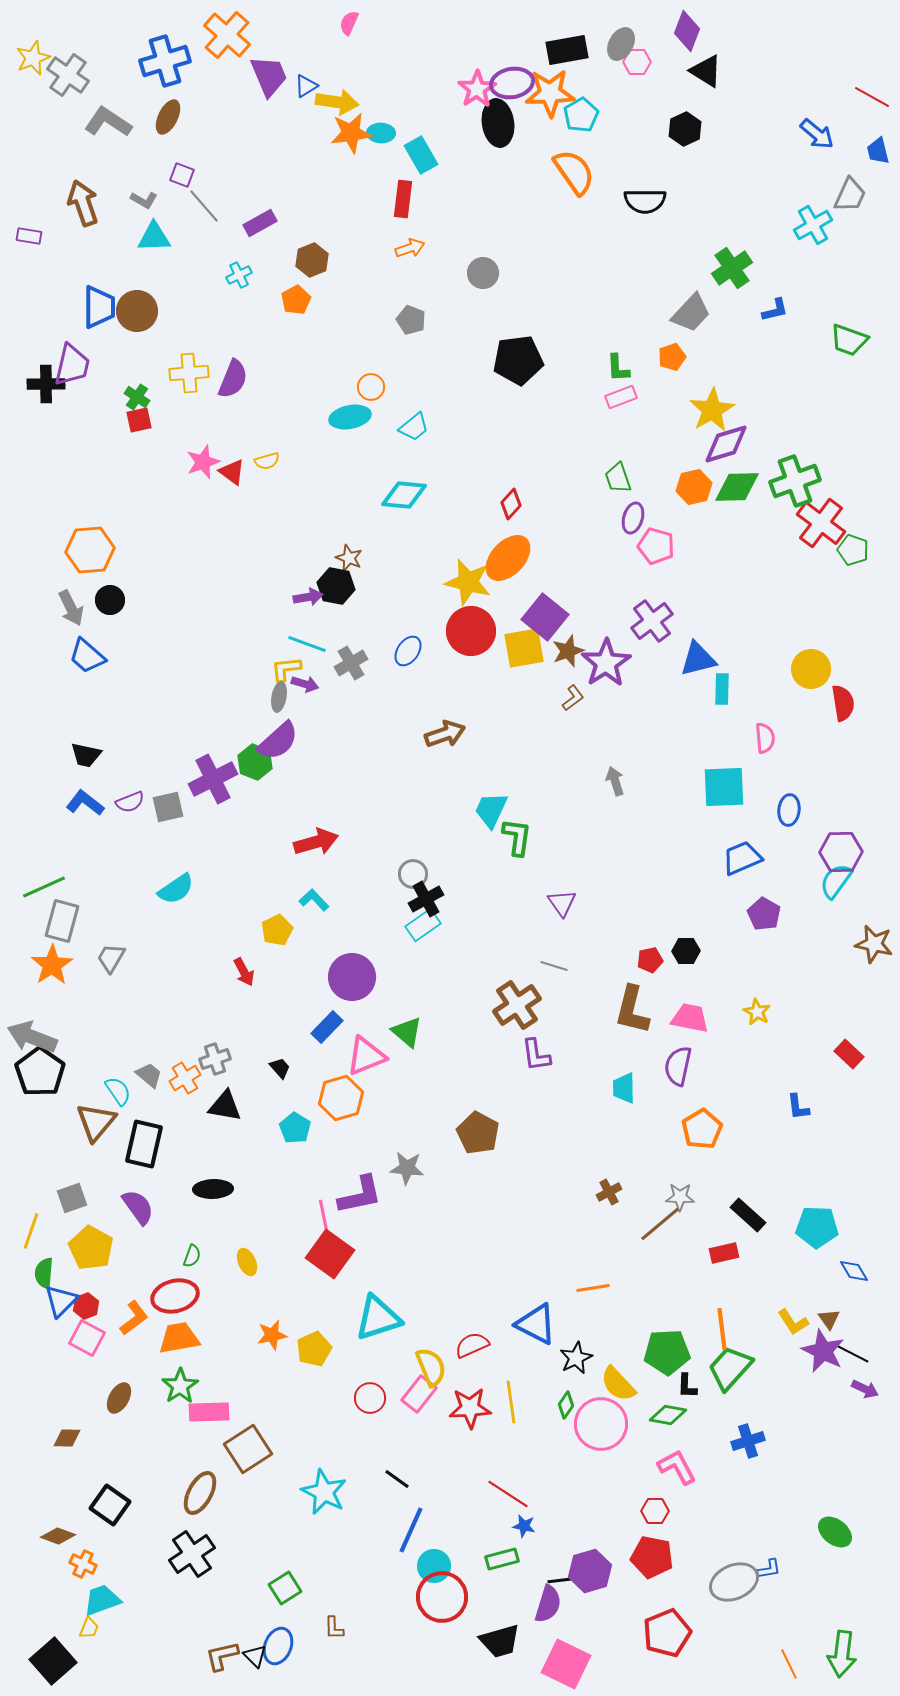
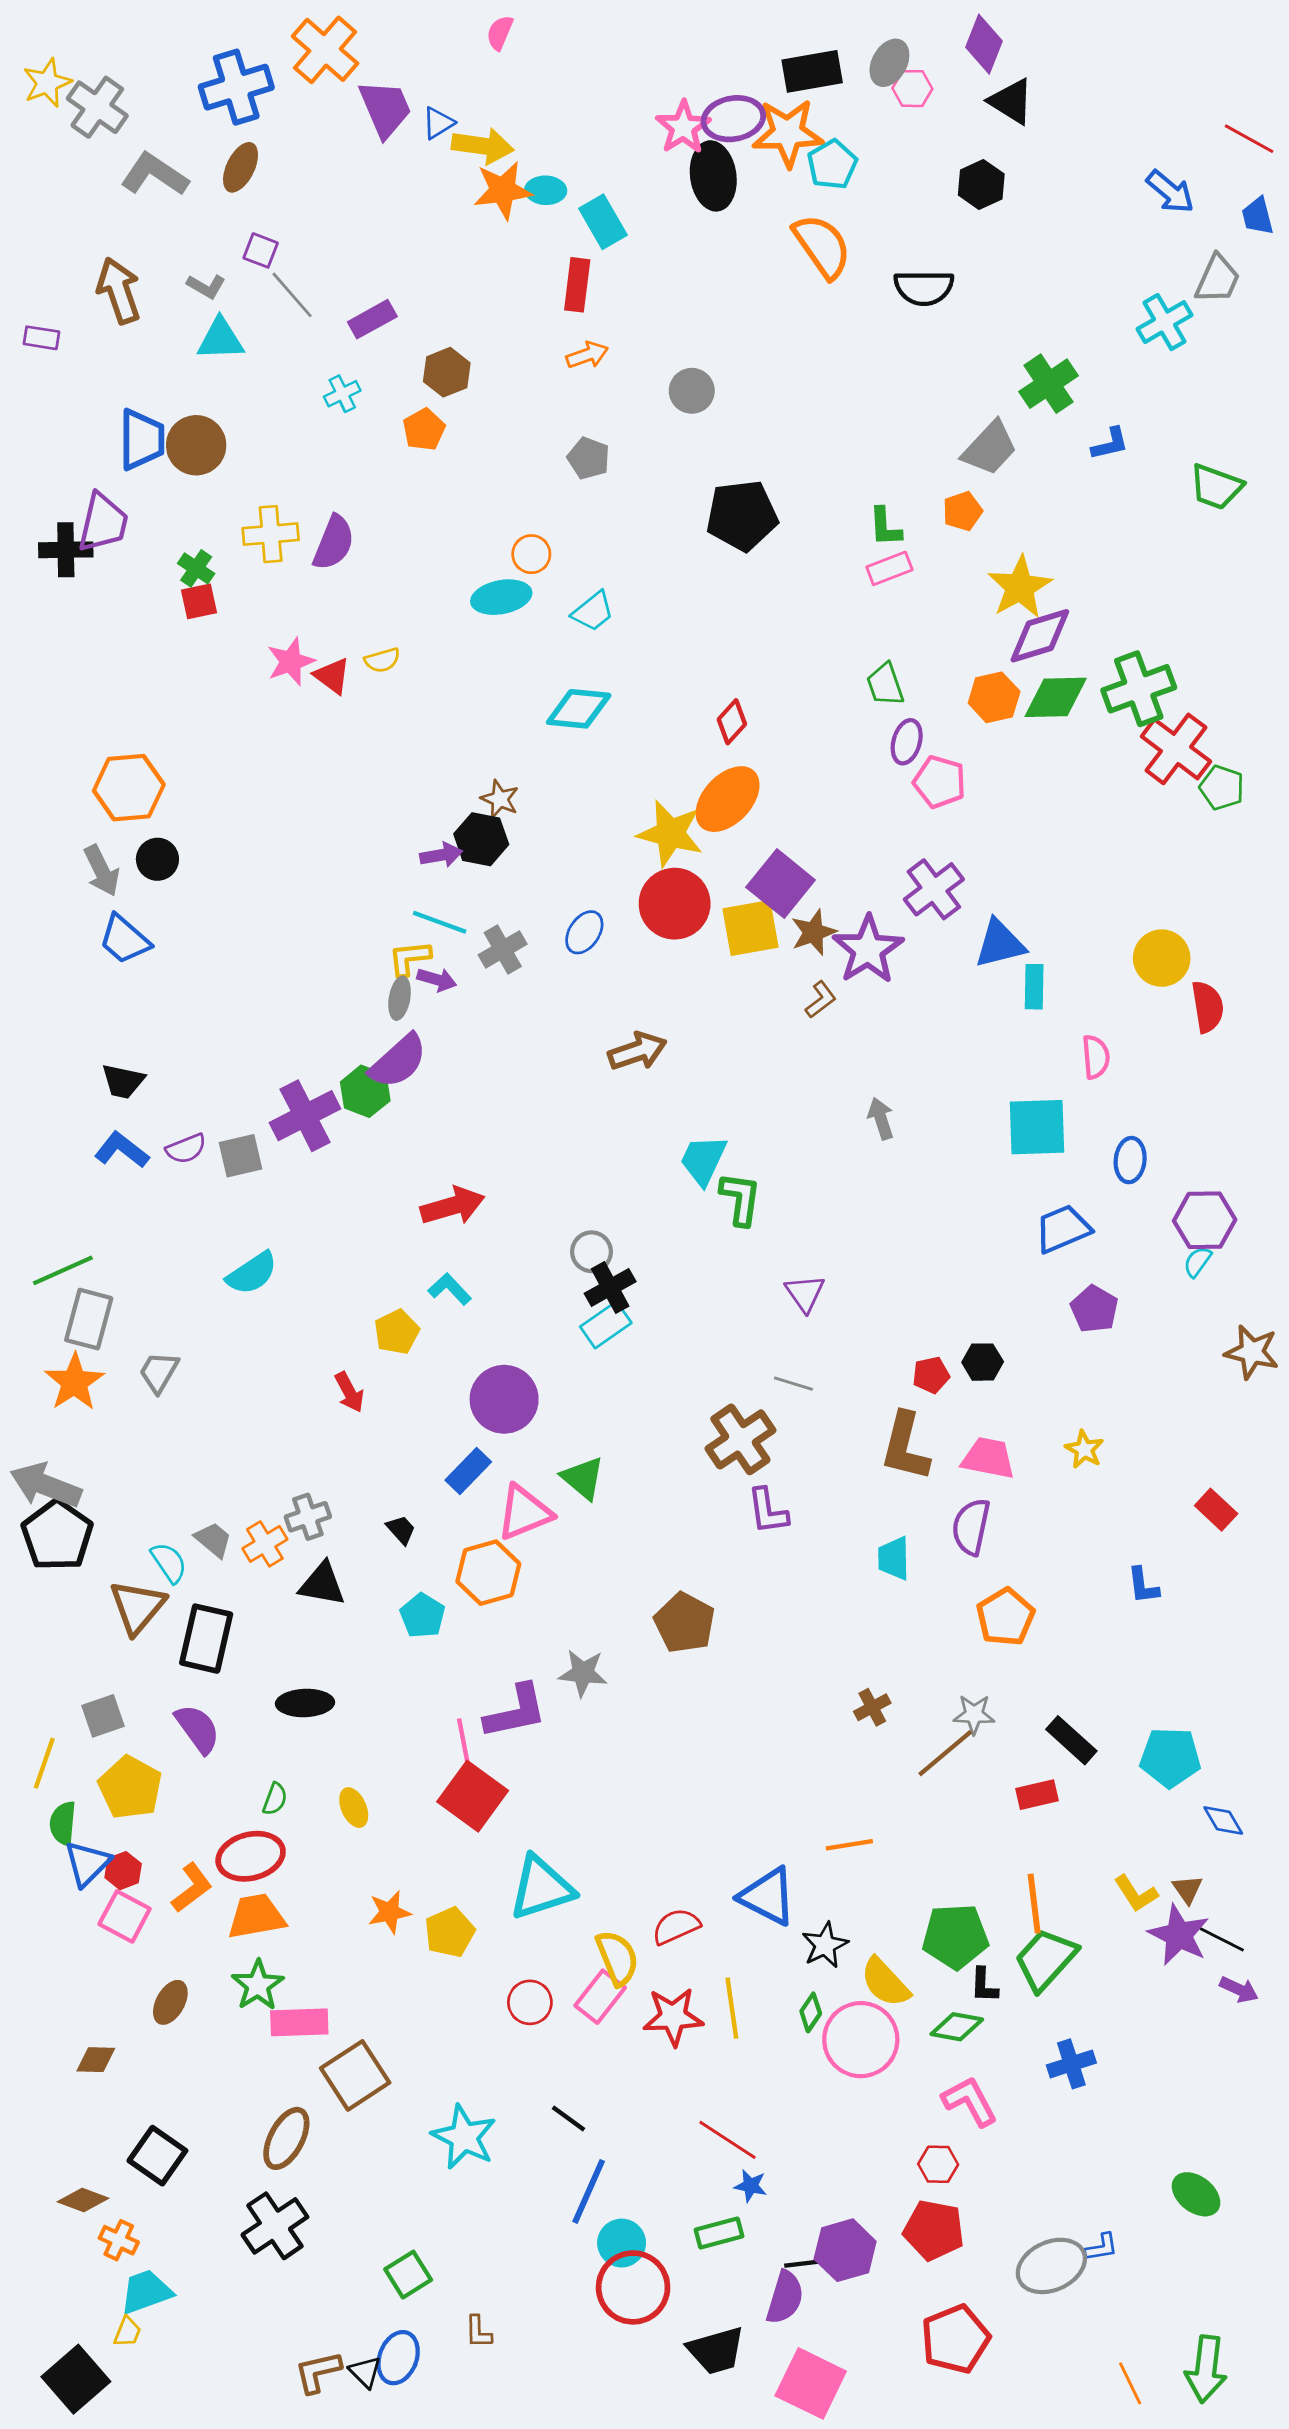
cyan semicircle: (836, 881) -> (1197, 1262), size x0.6

